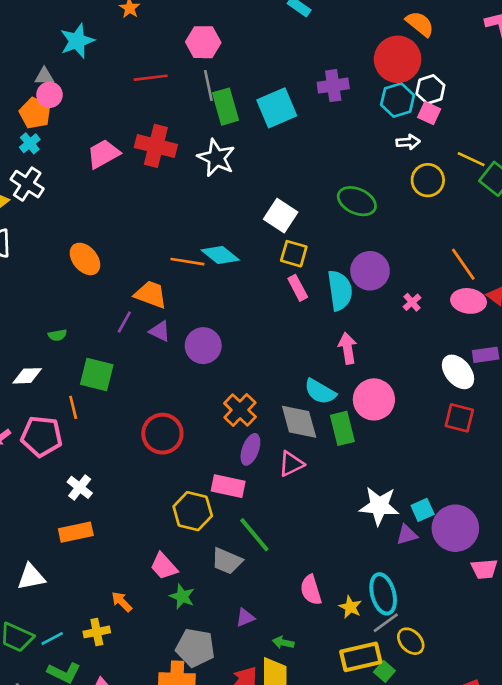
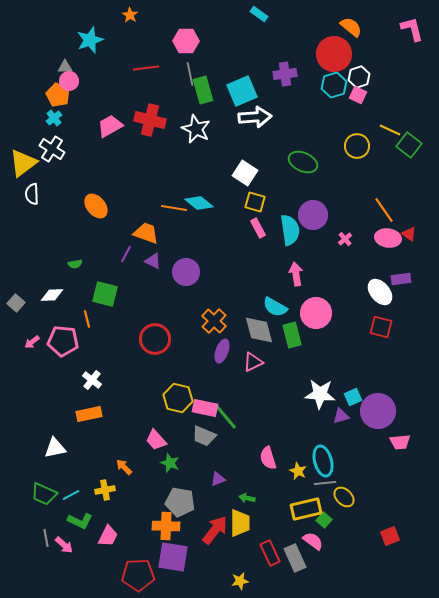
white arrow: (408, 142) -> (255, 117), moved, size x1.8
pink rectangle: (228, 486) -> (205, 408), moved
gray line: (386, 623) -> (325, 483), turned 30

